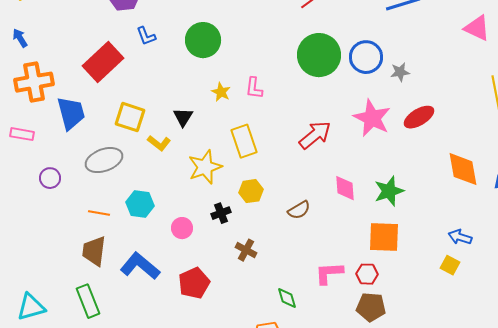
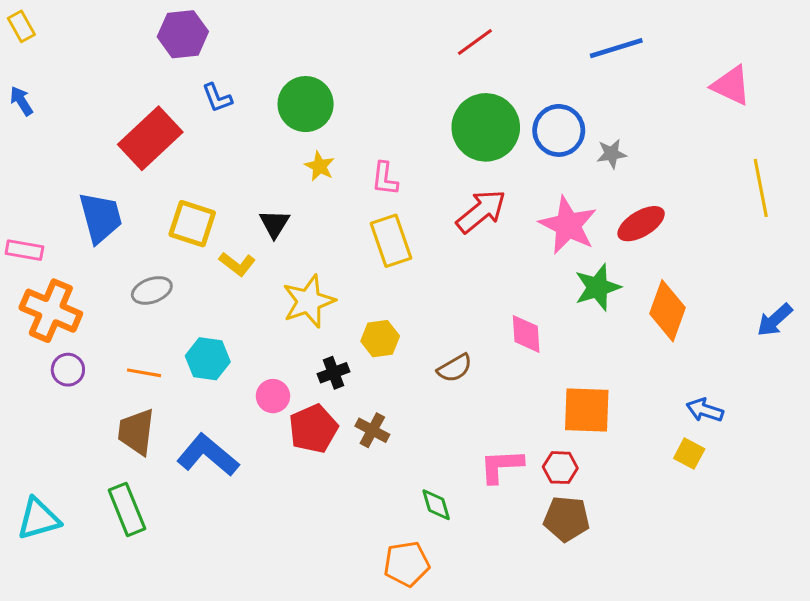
orange cross: (34, 82) -> (51, 311), moved, turned 33
yellow star: (221, 92) -> (320, 166), moved
red arrow: (315, 135) -> (481, 211), moved
yellow rectangle: (244, 141) -> (391, 241), moved
gray ellipse: (104, 160) -> (152, 290), size x0.7
orange diamond: (463, 169) -> (667, 311), moved, turned 30
purple circle: (50, 178) -> (68, 370), moved
green star: (389, 191) -> (598, 287), moved
red pentagon: (194, 283) -> (313, 429), moved

